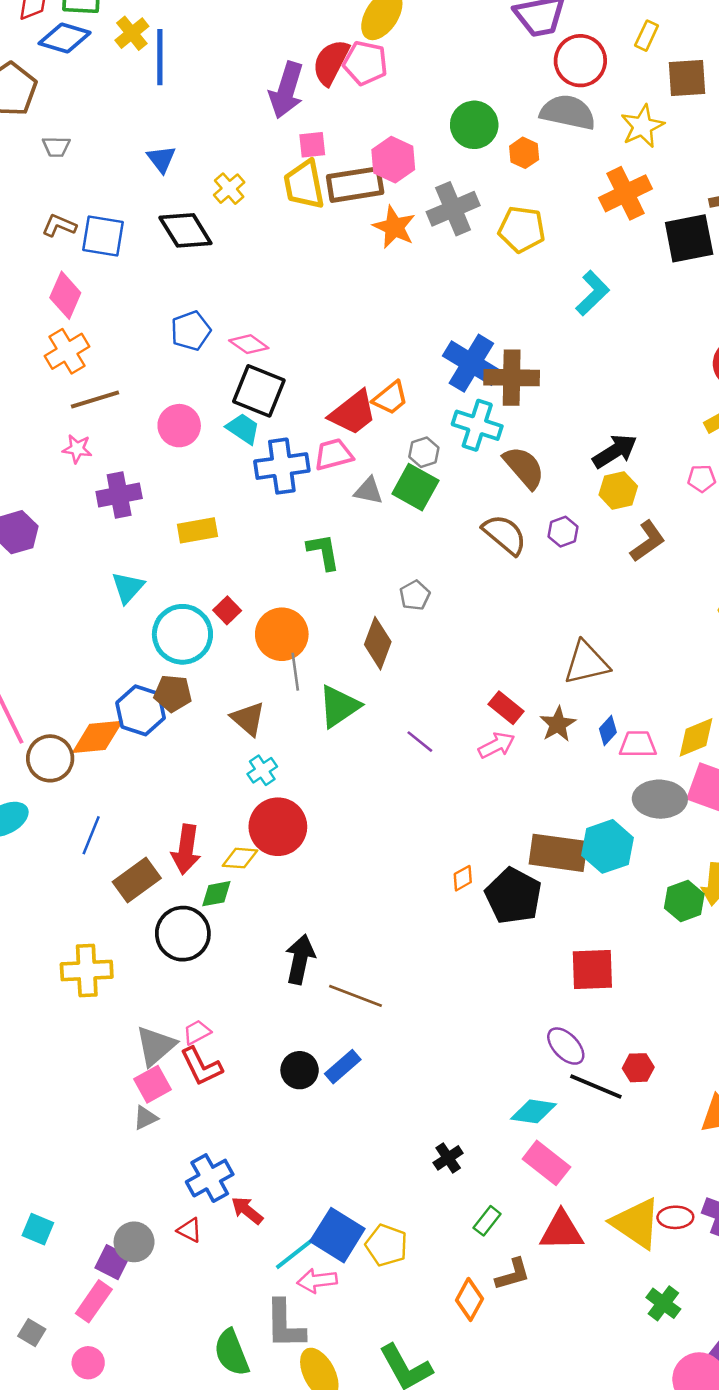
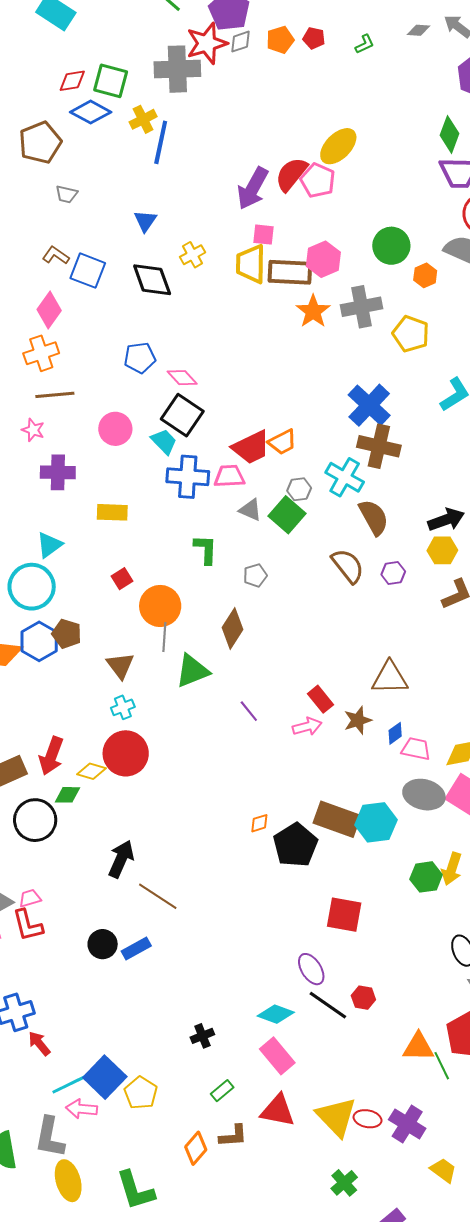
blue cross: (471, 363) -> (369, 405), moved
gray pentagon: (415, 595) -> (255, 575), moved
cyan circle: (182, 634) -> (32, 587), moved

